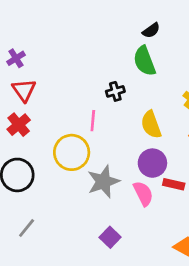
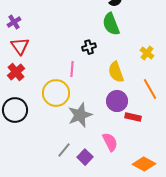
pink semicircle: (143, 193) -> (110, 142), moved
gray line: (27, 228) -> (64, 150), moved

